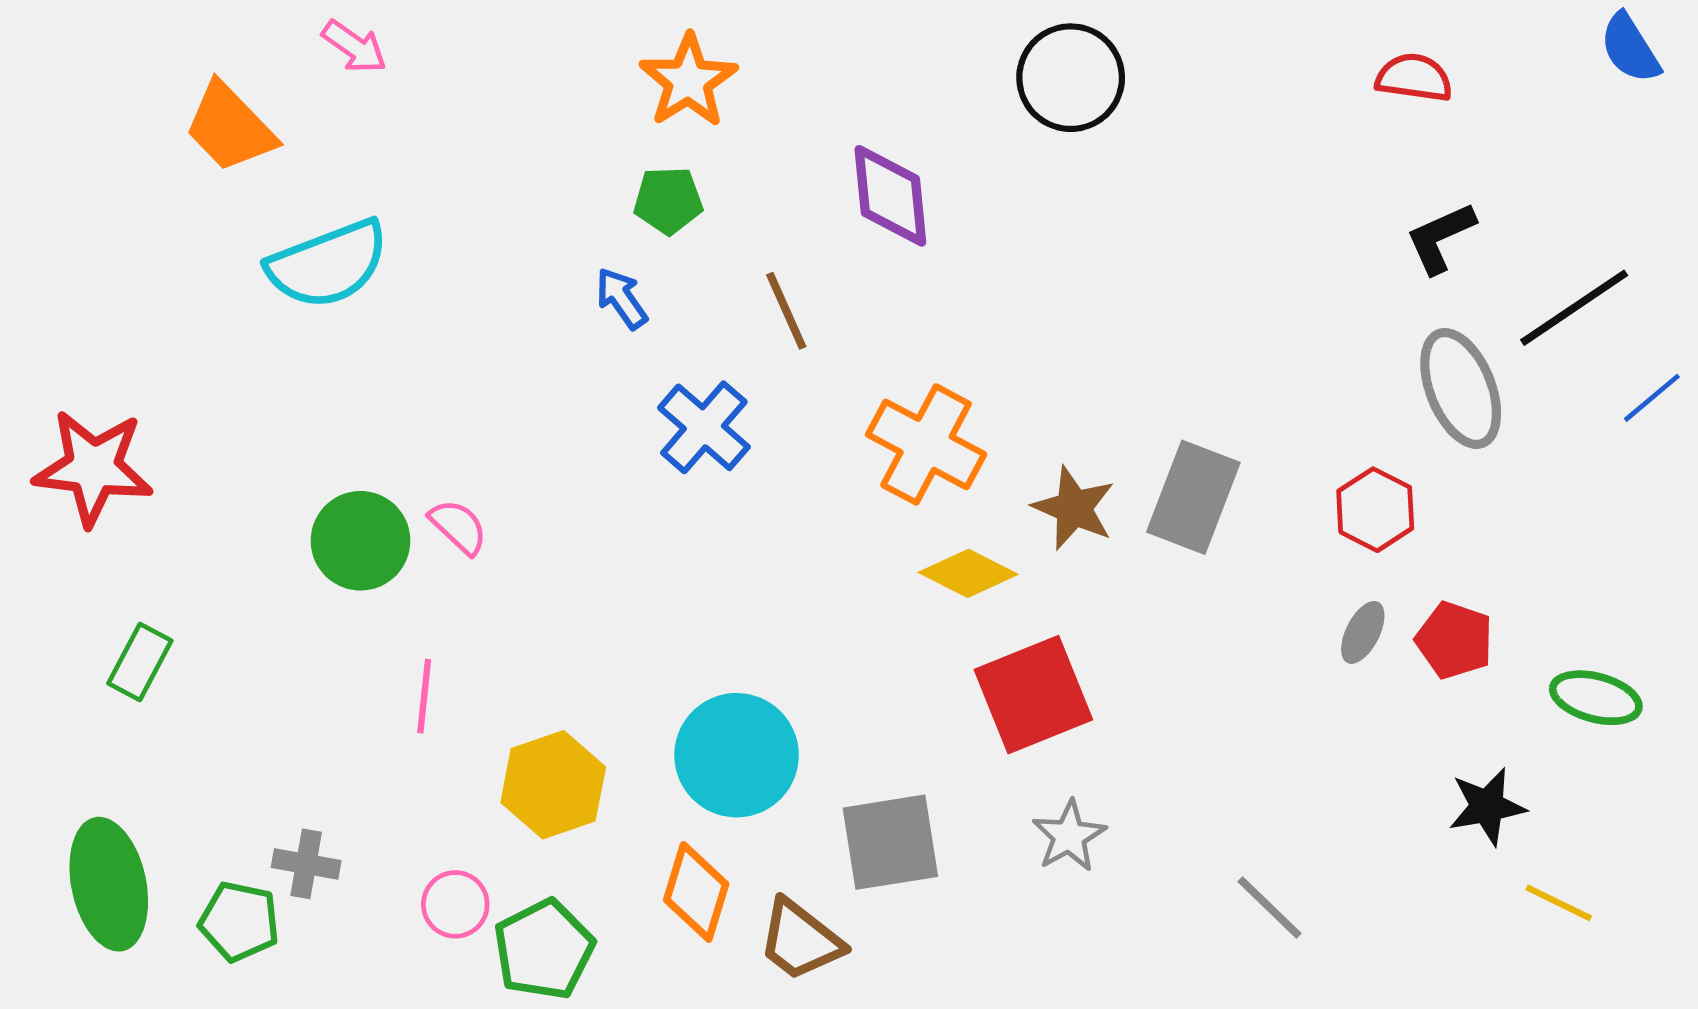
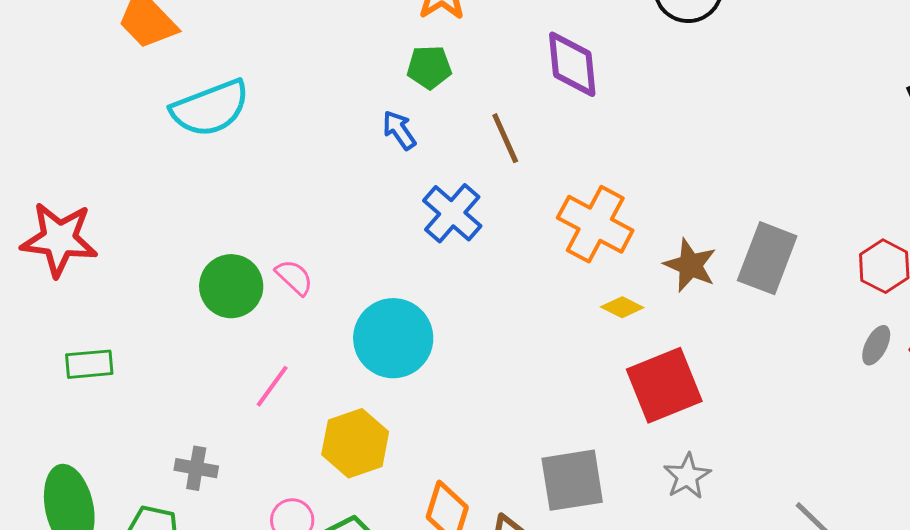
yellow diamond: (968, 573) -> (622, 307), size x0.7
green rectangle: (140, 662) -> (89, 364), turned 57
pink line: (424, 696) -> (272, 386), turned 30
cyan circle: (737, 755) -> (393, 338), moved
gray cross: (306, 864) -> (196, 468), moved

